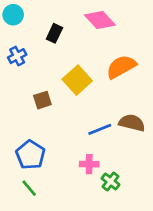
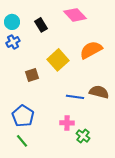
cyan circle: (13, 15) -> (12, 22), moved
black rectangle: (54, 33) -> (41, 25), turned -56
blue line: (100, 129) -> (75, 97), turned 30

